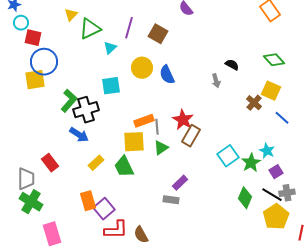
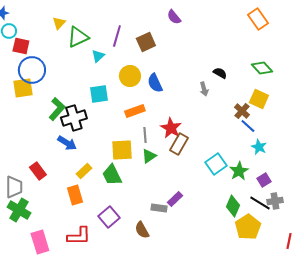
brown square: (158, 34) -> (146, 42), turned 36
blue line: (282, 118) -> (248, 126), moved
orange rectangle: (144, 121) -> (135, 111), moved
cyan star: (267, 151) -> (259, 147), moved
purple rectangle: (180, 183) -> (175, 199), moved
orange rectangle: (88, 201) -> (75, 195), moved
purple square: (104, 209) -> (109, 217), moved
yellow pentagon: (276, 217) -> (248, 227), moved
red L-shape: (116, 230) -> (79, 236), moved
brown semicircle: (141, 235) -> (142, 230), moved

